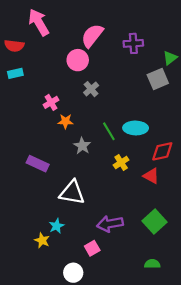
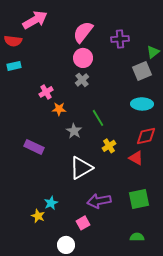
pink arrow: (39, 22) -> (35, 20), turned 90
pink circle: (78, 60) -> (83, 58), moved
cyan ellipse: (136, 128) -> (142, 104), moved
white triangle: (72, 193) -> (81, 168), moved, turned -40
green square: (154, 221) -> (139, 199), turned 30

